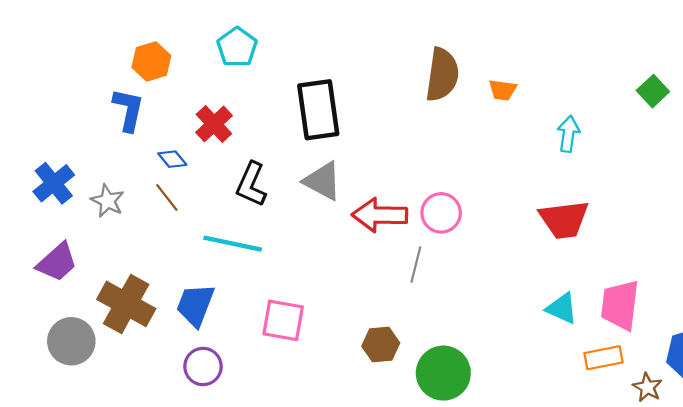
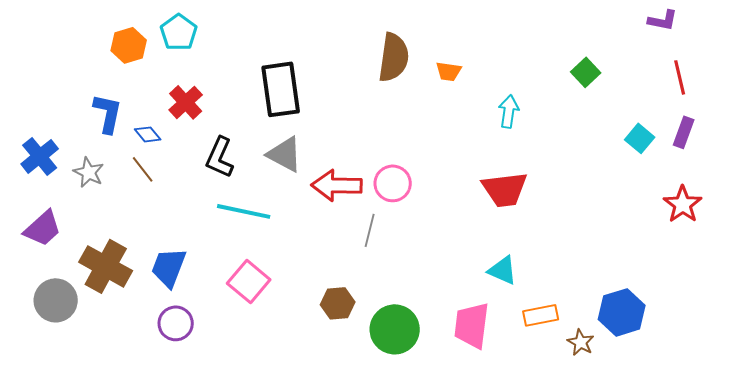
cyan pentagon: (237, 47) -> (179, 32), moved
blue L-shape: (128, 110) -> (108, 113), moved
cyan line: (233, 244) -> (244, 211), moved
pink trapezoid: (620, 305) -> (472, 325), moved
pink square: (283, 320) -> (249, 281), turned 30

